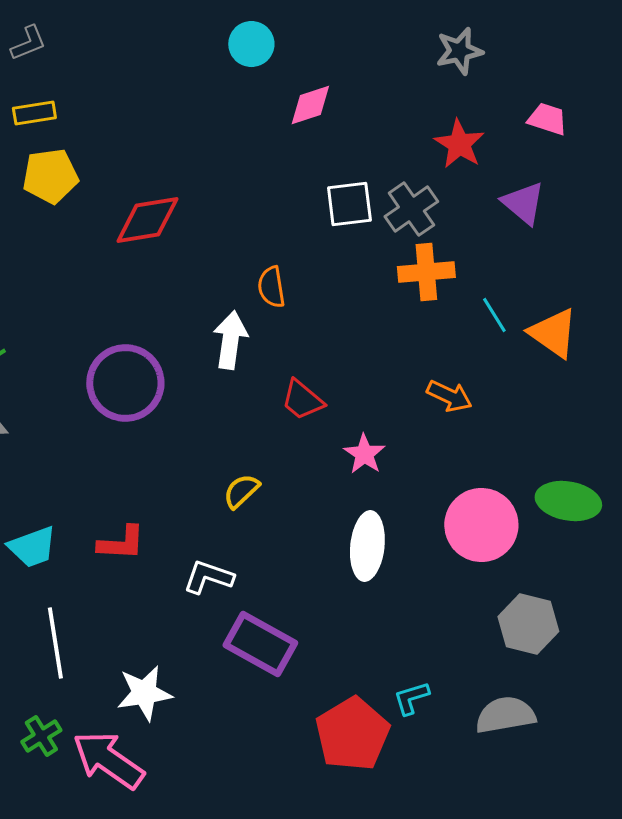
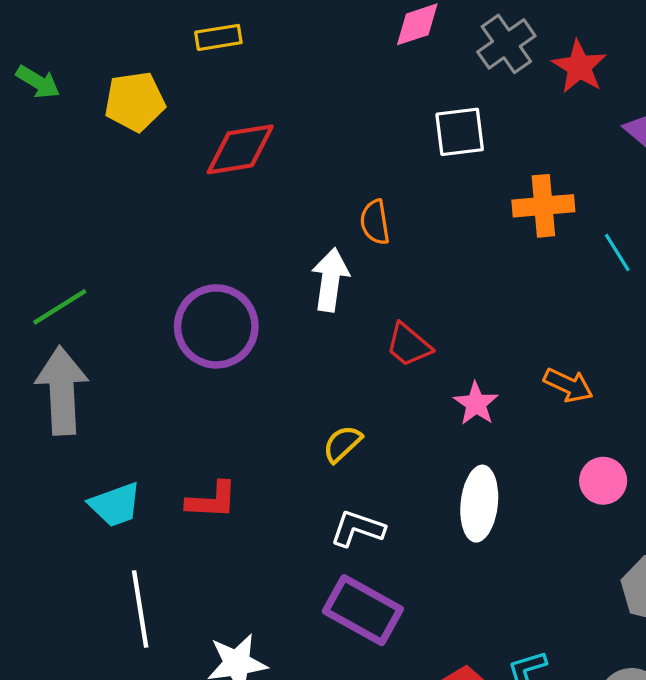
yellow rectangle: (34, 113) -> (218, 37), moved
gray cross: (411, 209) -> (506, 44), moved
orange arrow: (449, 396) -> (568, 385), moved
pink circle: (481, 525) -> (603, 481), size x0.6
white L-shape: (208, 577) -> (358, 529), moved

